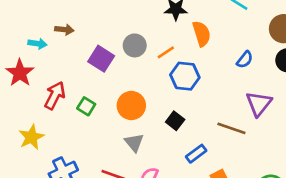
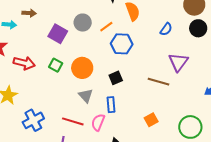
red arrow: (55, 95) -> (24, 63), turned 80
green square: (86, 106) -> (56, 65), moved
black square: (175, 121) -> (116, 78), turned 32
blue rectangle: (196, 154) -> (111, 105), moved, turned -56

